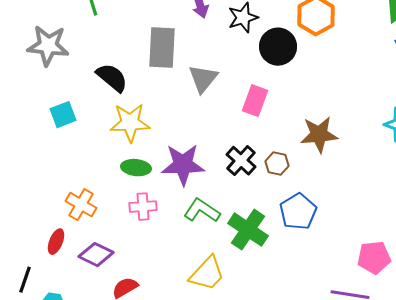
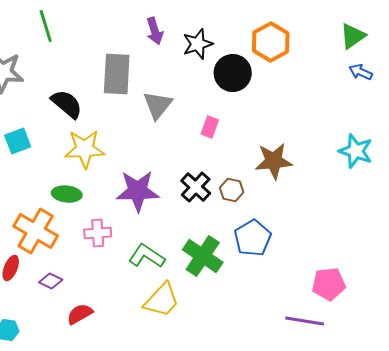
pink rectangle: (255, 101) -> (210, 127), size x0.7
green ellipse: (136, 168) -> (67, 194), moved
orange cross: (81, 205) -> (36, 231), size x1.4
green L-shape: (202, 211) -> (147, 256), moved
purple diamond: (96, 255) -> (51, 281), size x0.7

